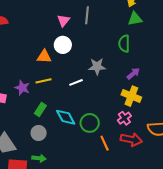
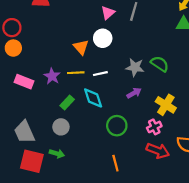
green semicircle: (124, 44) -> (160, 64), moved, turned 114
orange triangle: (44, 57) -> (81, 47), turned 35
purple arrow: (133, 74) -> (134, 93), moved
white line: (76, 82) -> (100, 74), moved
cyan diamond: (66, 117) -> (93, 98), moved
orange line: (105, 143) -> (115, 163), moved

